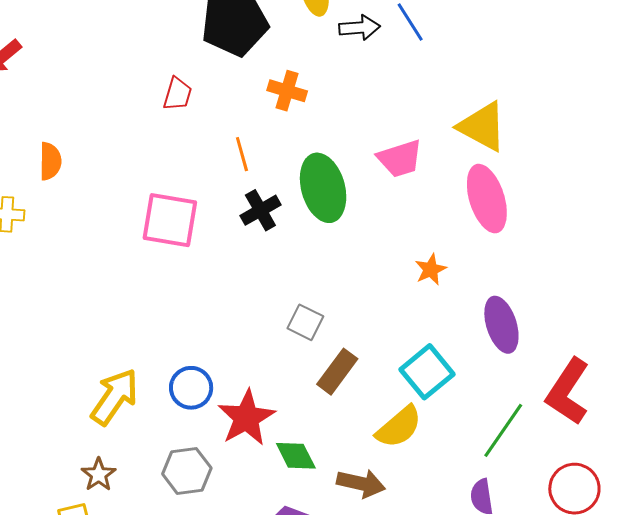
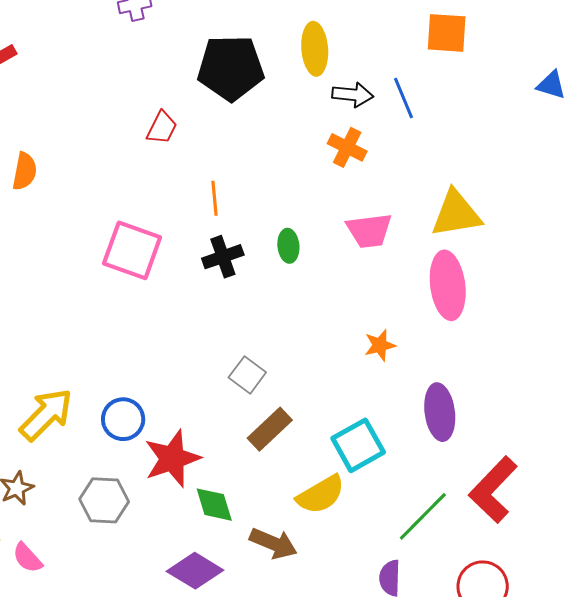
orange cross: (287, 91) -> (347, 147), moved
yellow triangle: (482, 126) -> (456, 214), turned -48
green ellipse: (323, 188) -> (288, 246), size x0.5

